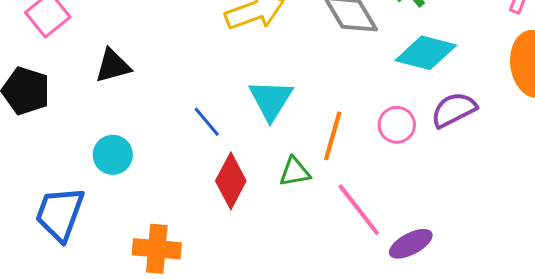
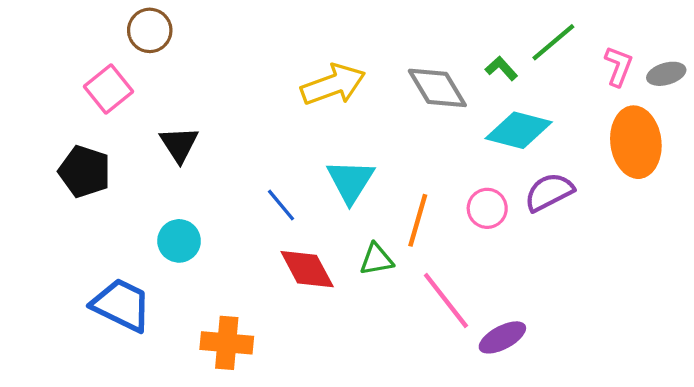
black triangle: (113, 66) -> (179, 144), turned -48
red diamond: (231, 181) -> (307, 269), turned -56
blue trapezoid: (60, 214) -> (122, 305), turned 96

